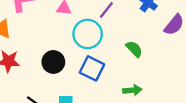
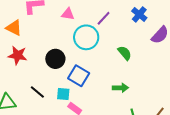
blue square: (92, 68) -> (79, 76), moved

